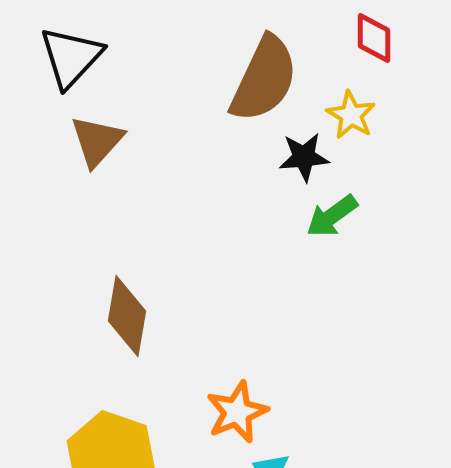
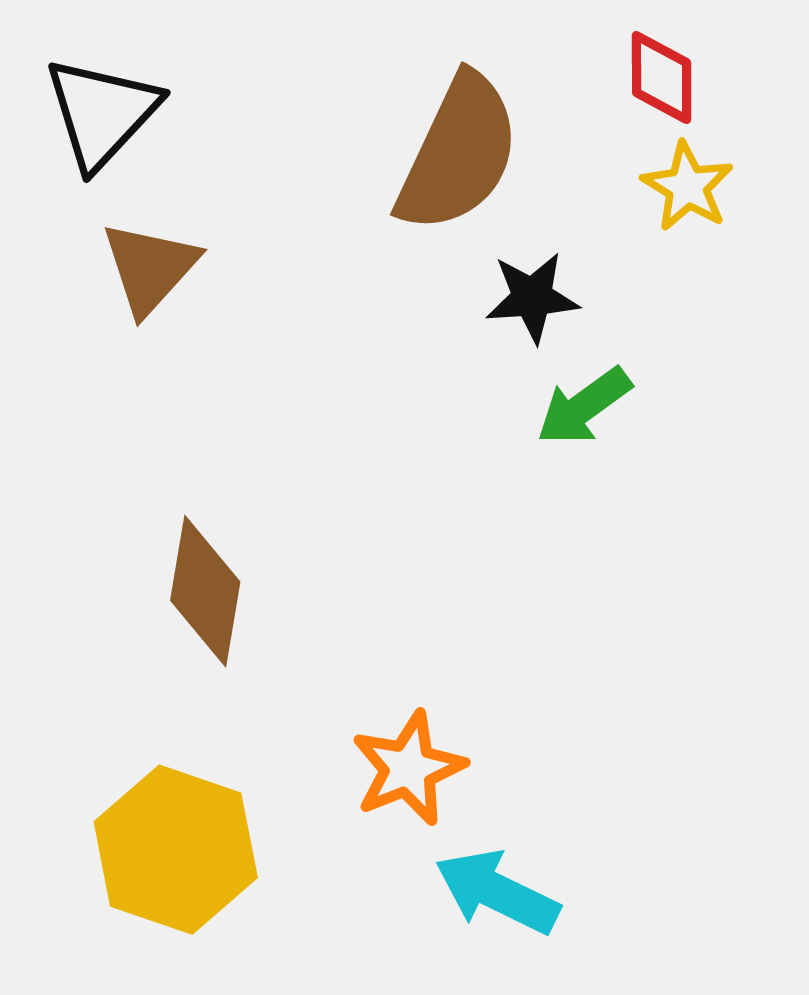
yellow star: (351, 115) -> (687, 187), moved

